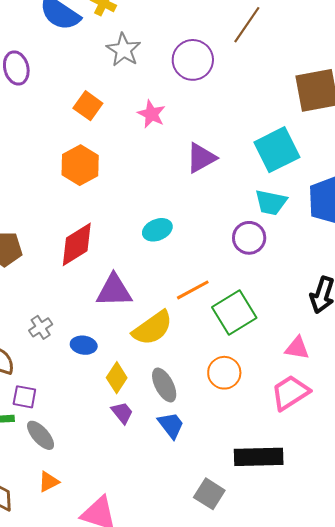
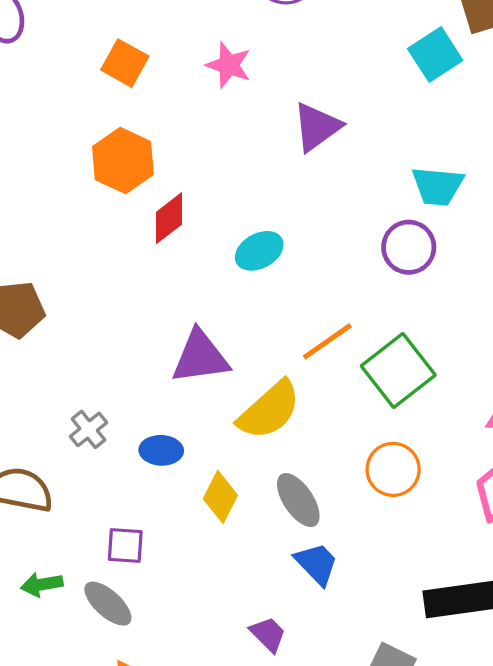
cyan square: (277, 150) -> (435, 54), moved, size x0.7
red diamond: (77, 244) -> (169, 218), moved, size x0.7
purple square: (24, 397) -> (125, 545), moved
purple trapezoid: (122, 413) -> (268, 634), moved

